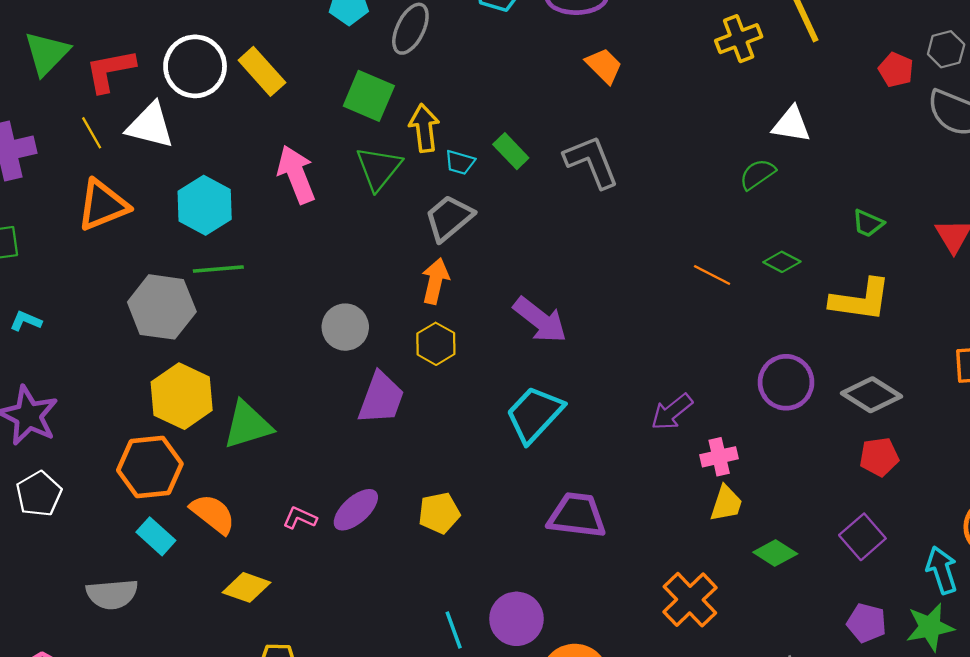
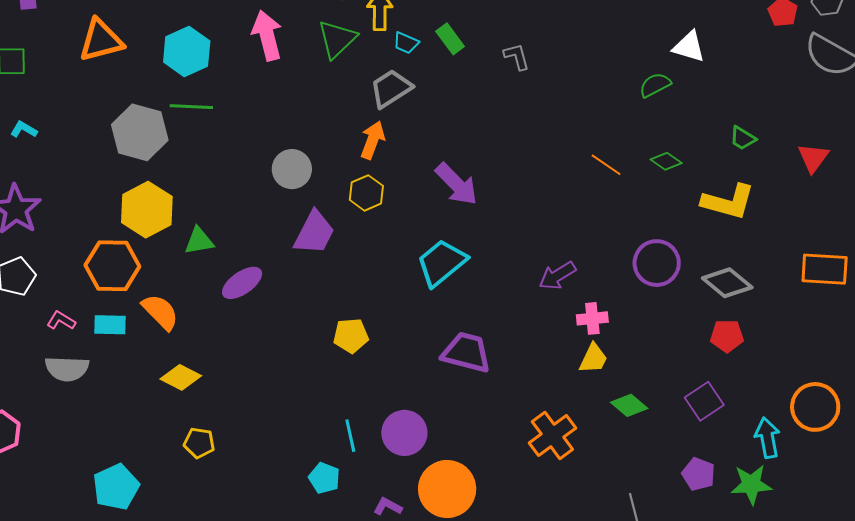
gray L-shape: (591, 162) -> (517, 57), size x0.6
green triangle: (247, 425) -> (199, 241), size x0.7
purple ellipse: (356, 510) -> (242, 283), moved
pink L-shape: (300, 518) -> (61, 320), moved
cyan rectangle: (156, 536) -> (110, 325), turned -48

